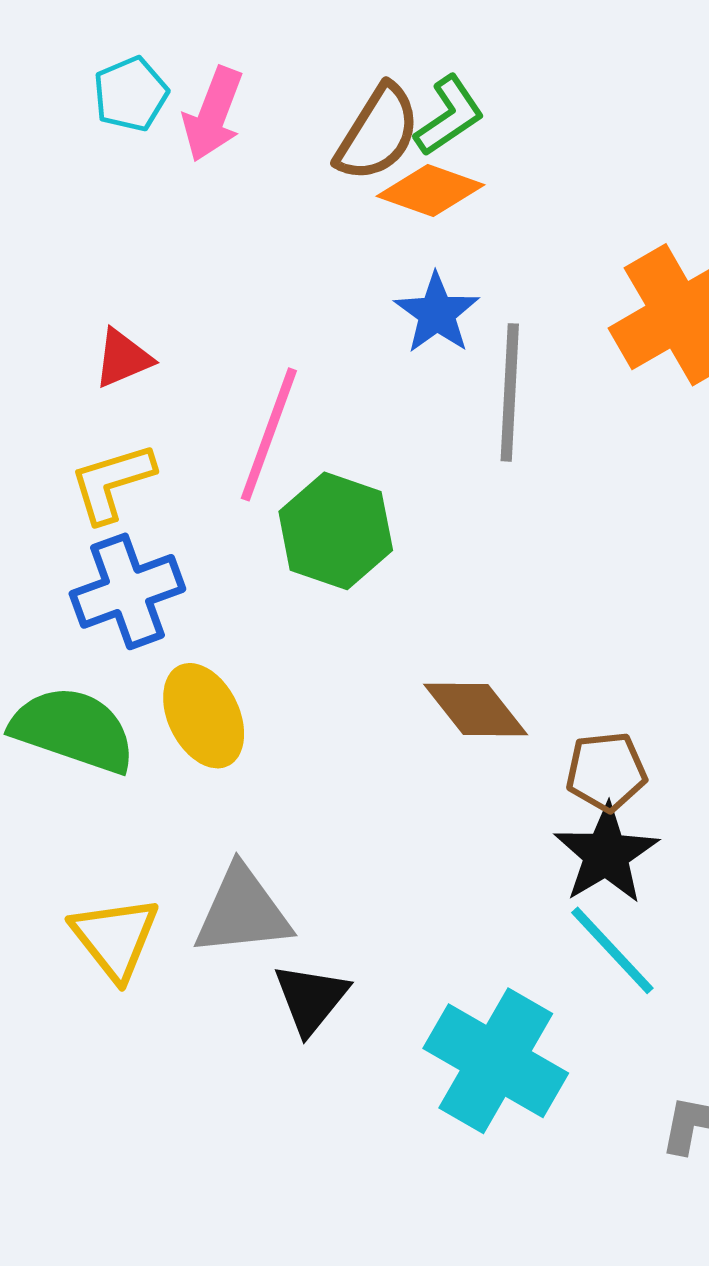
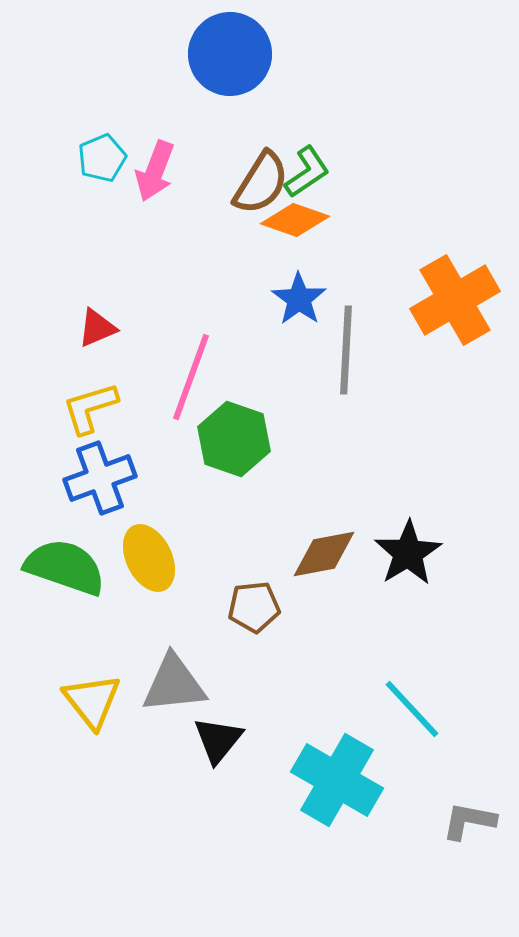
brown diamond: (476, 709) -> (324, 554), turned -62
brown pentagon: (606, 772) -> (254, 607), moved
black star: (606, 854) -> (408, 553), moved

